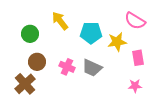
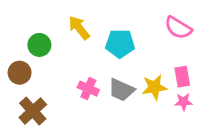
yellow star: (117, 42) -> (154, 87), moved
brown circle: (37, 62) -> (20, 73), moved
pink star: (135, 86) -> (183, 102), moved

